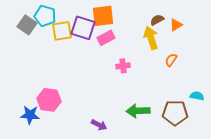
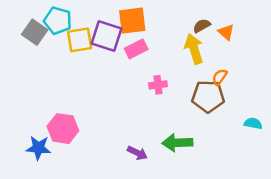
orange triangle: (176, 25) -> (226, 32), turned -48
brown pentagon: (175, 113) -> (208, 96), moved
purple arrow: (99, 125) -> (137, 153), moved

